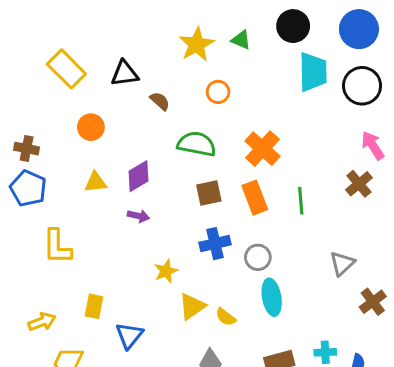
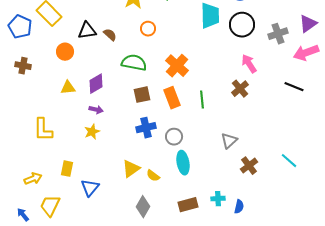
black triangle: (125, 74) -> (87, 31), moved
blue pentagon: (28, 188) -> (20, 27), moved
yellow star: (166, 271) -> (92, 132), moved

